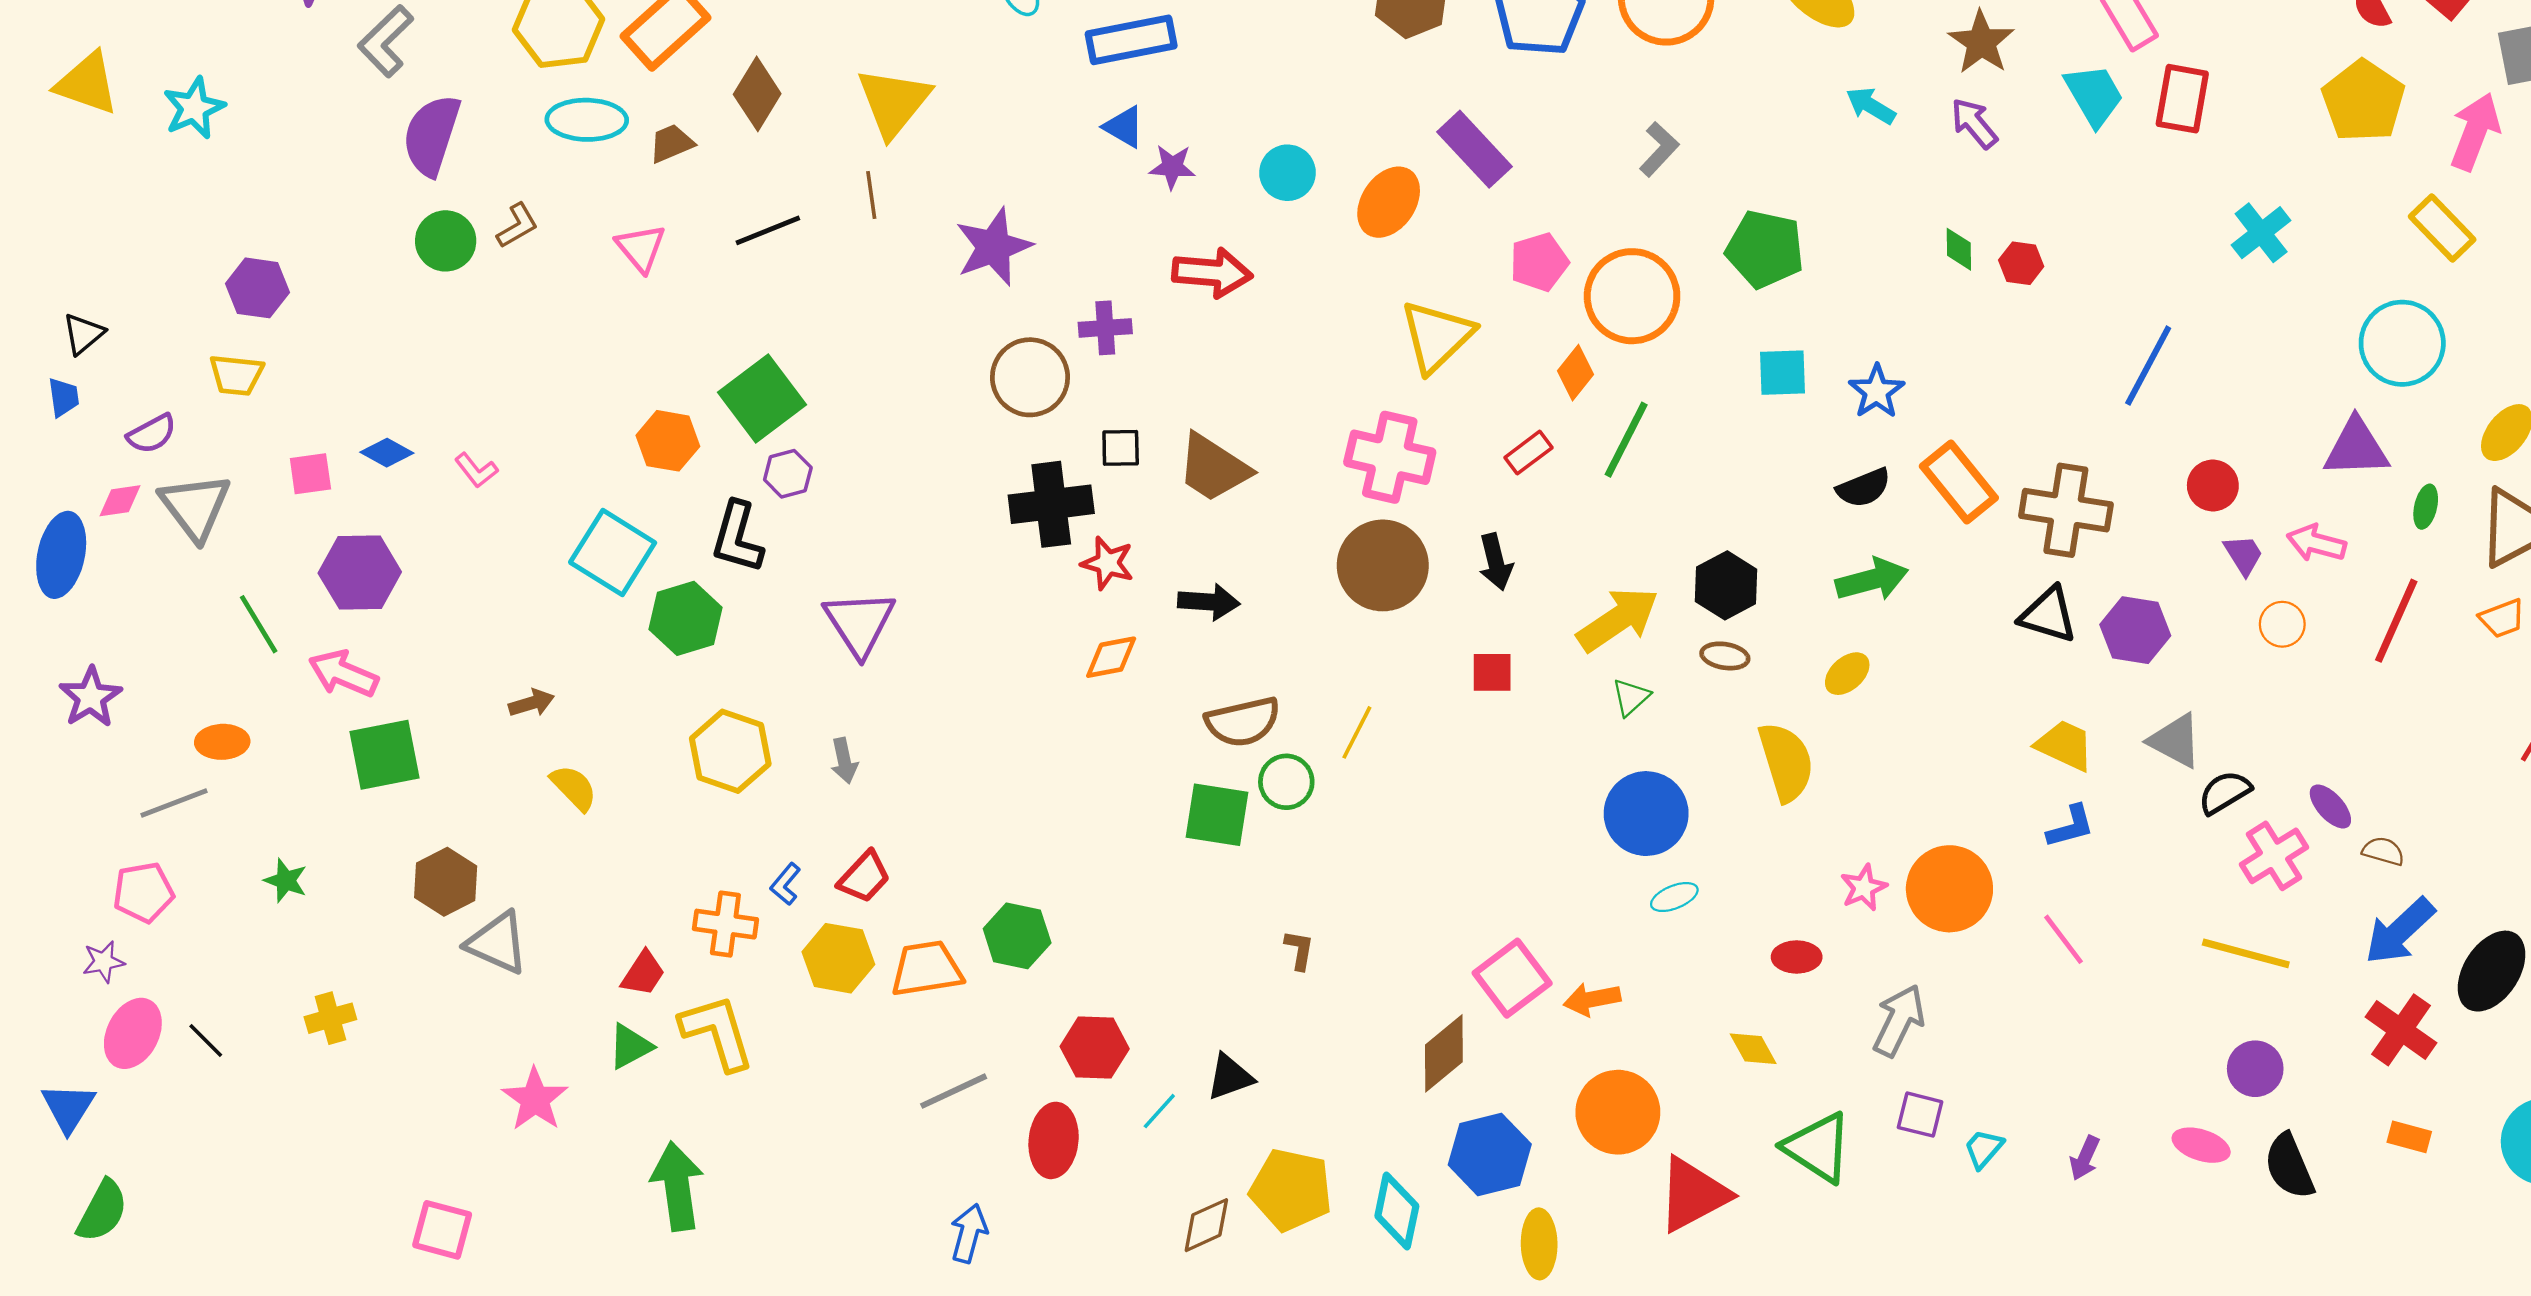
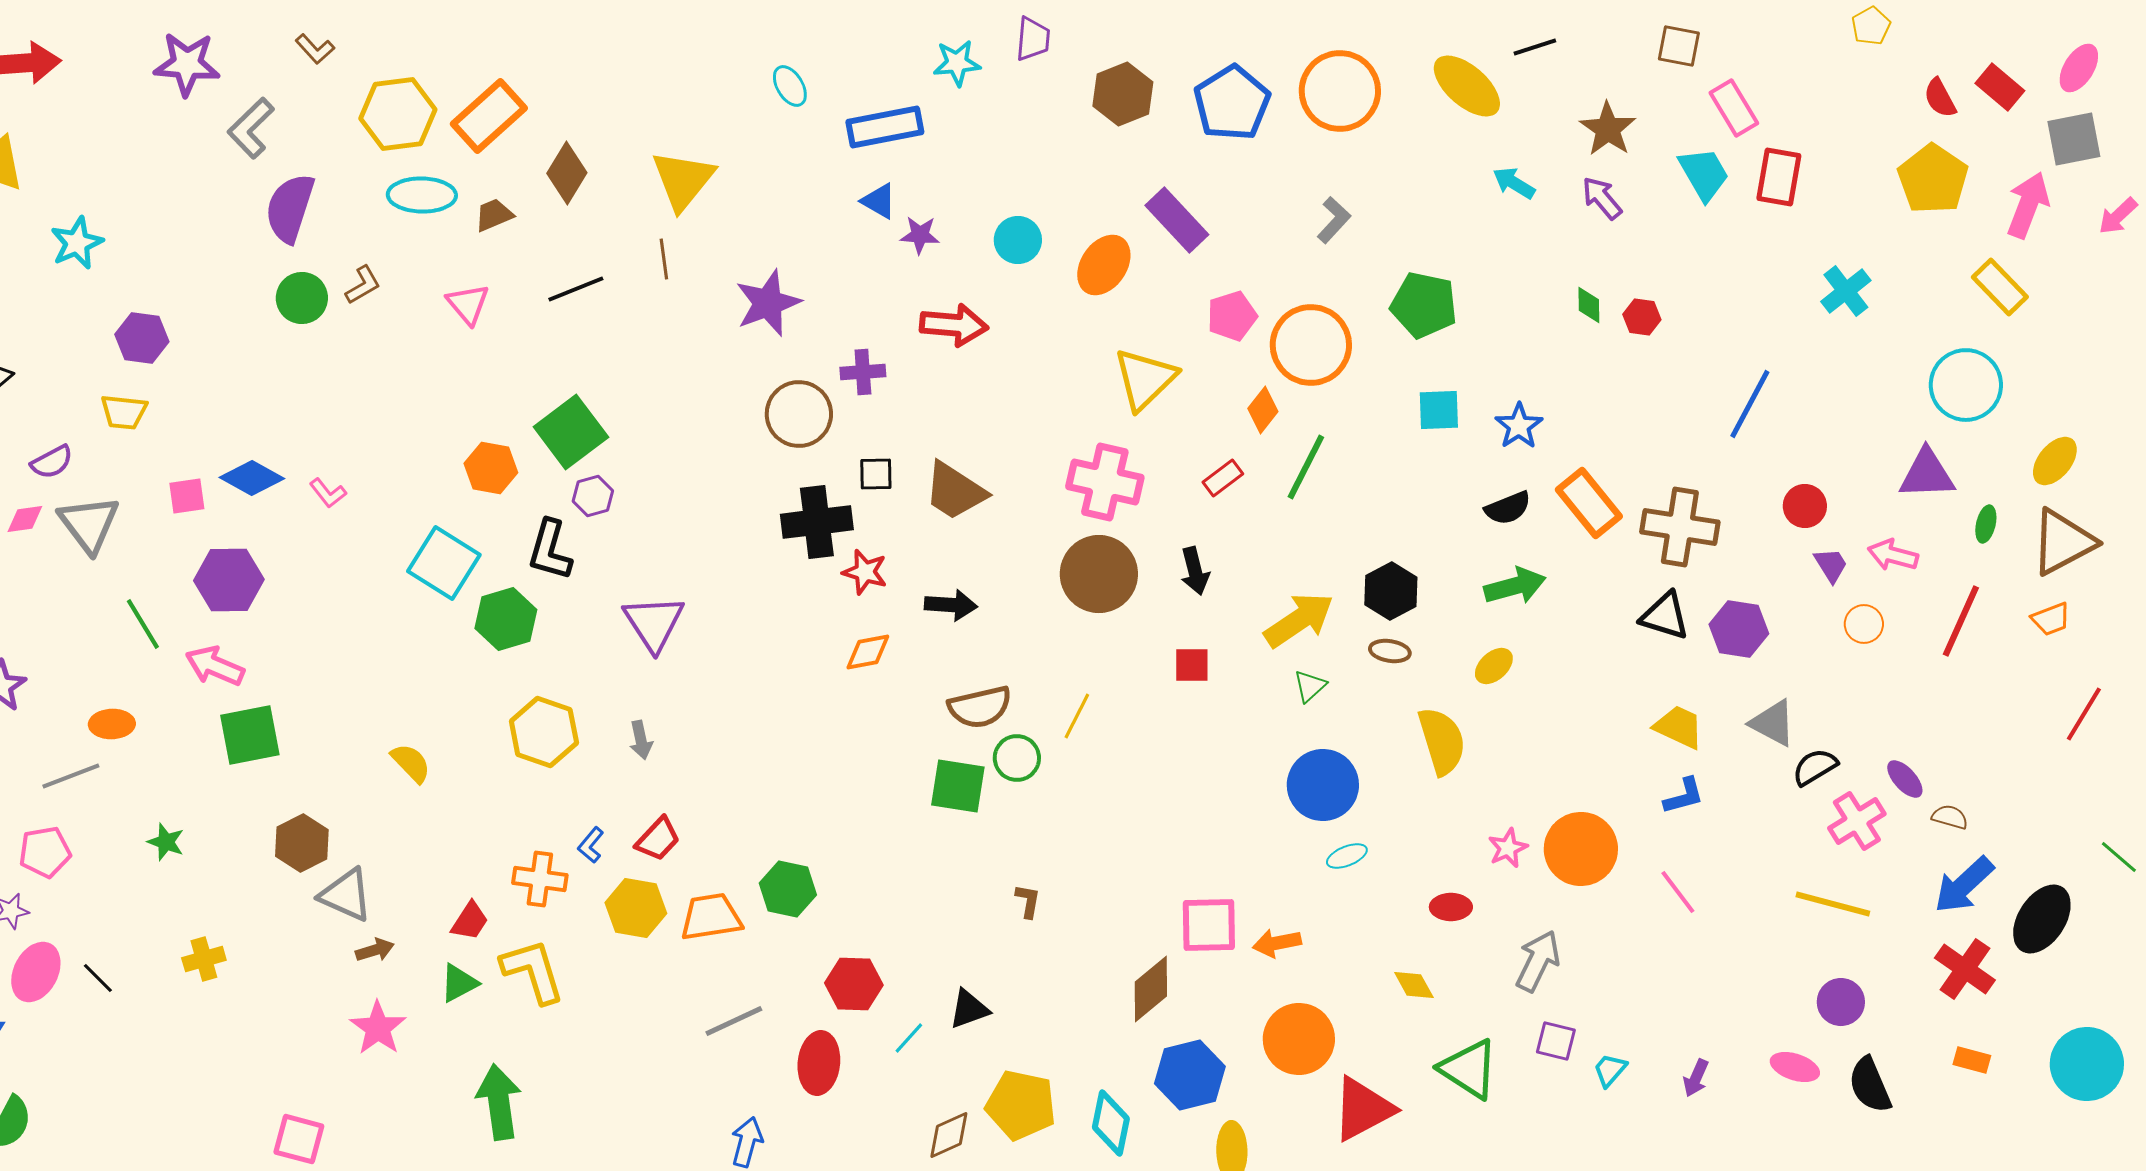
cyan star: (194, 108) -> (77, 243), moved
blue diamond: (387, 453) -> (252, 478), size x1.4
brown arrow: (531, 703) -> (375, 950), moved
pink square: (1512, 978) -> (1209, 925), turned 36

